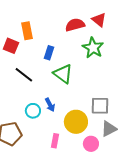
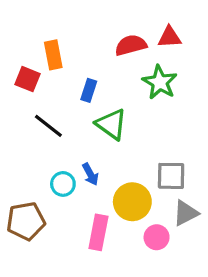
red triangle: (99, 20) -> (169, 37), turned -42
pink rectangle: (55, 141) -> (98, 232), size x1.5

